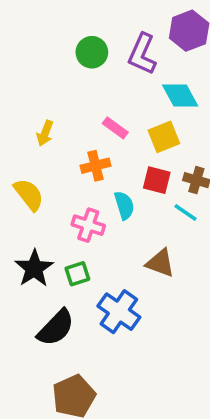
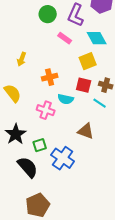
pink rectangle: (115, 128) -> (65, 38), moved
cyan semicircle: (124, 205) -> (66, 99), turned 119
green square: (77, 274) -> (40, 145), moved
black semicircle: (56, 328) -> (28, 167), turned -85

